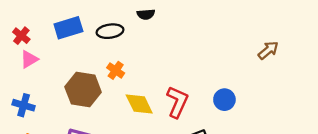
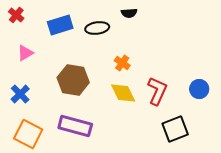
red cross: (21, 36) -> (16, 15), moved
orange cross: (116, 70) -> (122, 63), moved
blue cross: (24, 105) -> (20, 94), turned 30

